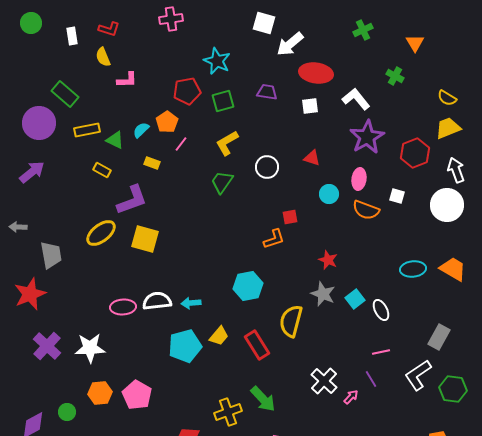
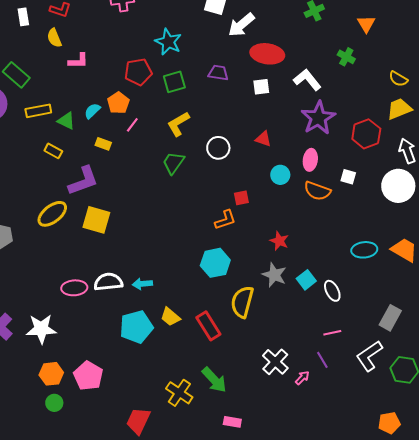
cyan hexagon: (248, 286) -> (215, 263), moved
yellow trapezoid: (219, 336) -> (170, 317), turned 90
green circle: (67, 412) -> (54, 403), moved
yellow cross: (228, 412) -> (179, 393), turned -36

